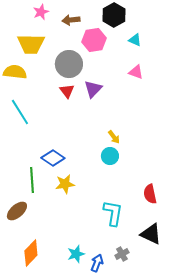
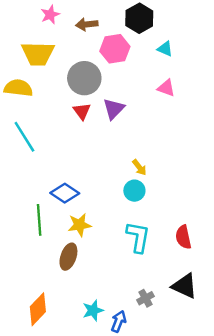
brown ellipse: (17, 211) -> (68, 257), moved, turned -30
cyan L-shape: (113, 213) -> (138, 237), moved
gray cross: (122, 254) -> (145, 298), moved

